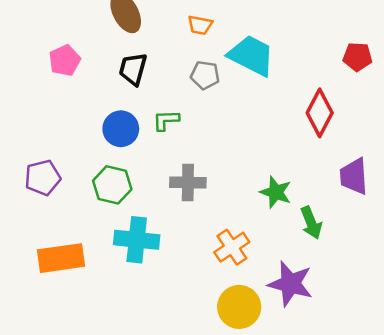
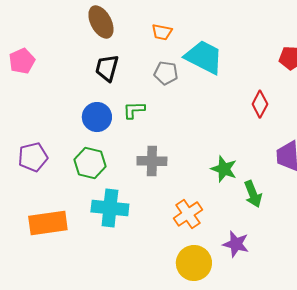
pink pentagon: (65, 60) -> (22, 61), moved
red diamond: (320, 113) -> (260, 104), size x0.7
purple star: (290, 284) -> (236, 244), size x0.7

